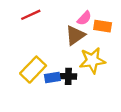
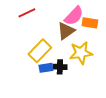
pink semicircle: (84, 18) -> (74, 16), size x1.5
yellow rectangle: (33, 70) -> (40, 51), moved

